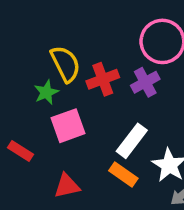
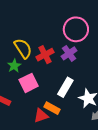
orange rectangle: (123, 175) -> (52, 108), moved
red triangle: (67, 186) -> (41, 116), moved

